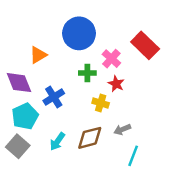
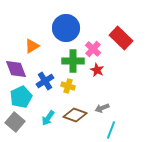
green cross: (87, 73) -> (73, 61), size x1.5
yellow cross: (101, 103) -> (68, 86), moved
brown diamond: (90, 138) -> (75, 115), turned 35

